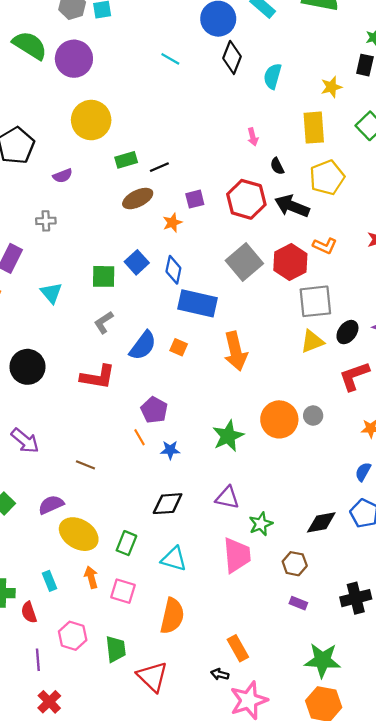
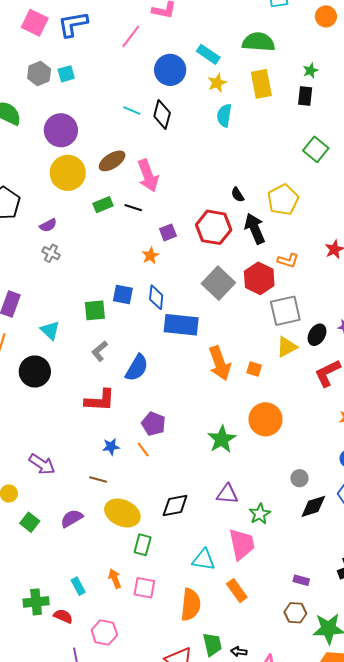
black diamond: (232, 57) -> (162, 115), moved
purple circle: (74, 59) -> (61, 130), moved
yellow star: (331, 87) -> (217, 83), moved
yellow rectangle: (314, 128) -> (261, 84), moved
pink arrow: (253, 137) -> (148, 176), moved, size x2.0
black line: (159, 167) -> (133, 208), turned 48
brown ellipse: (138, 199) -> (112, 161), moved
black arrow: (292, 206) -> (255, 229), turned 52
gray cross: (46, 221) -> (51, 253), moved, turned 36
blue square: (137, 262) -> (123, 295), turned -30
orange square: (179, 347) -> (254, 369), moved
black circle: (27, 367) -> (35, 372), moved
gray circle: (313, 416) -> (299, 478), moved
blue star: (170, 450) -> (111, 447), moved
yellow ellipse: (79, 534) -> (122, 513), moved
cyan triangle: (174, 559) -> (204, 560), moved
brown hexagon: (295, 564) -> (295, 613), moved
red semicircle: (29, 612) -> (63, 616), turned 138
orange rectangle: (238, 648) -> (237, 591), moved
green trapezoid: (116, 649) -> (212, 644), moved

